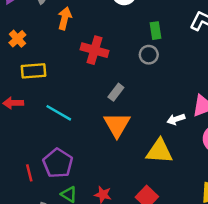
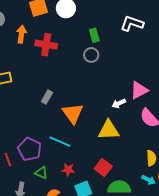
red cross: (95, 50) -> (46, 45), moved
gray rectangle: (116, 92) -> (47, 97), moved
cyan line: (59, 113) -> (60, 142), moved

